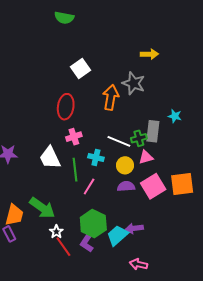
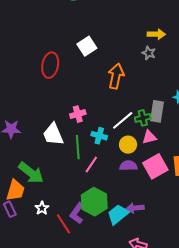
gray star: (134, 83) -> (149, 53), moved, size x0.6
red ellipse: (66, 107) -> (50, 65), moved
white line: (119, 141) -> (123, 120), turned -65
green arrow: (42, 208) -> (31, 173), moved
white star: (56, 232) -> (42, 208), moved
purple L-shape: (87, 242) -> (77, 213), moved

